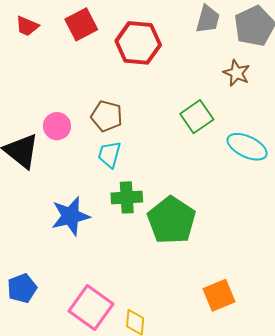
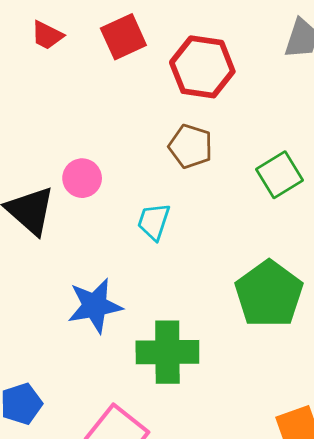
brown pentagon: (107, 116) -> (191, 146), moved
green cross: (127, 197) -> (167, 352), moved, size x1.4
green pentagon: (171, 220) -> (269, 294), moved

